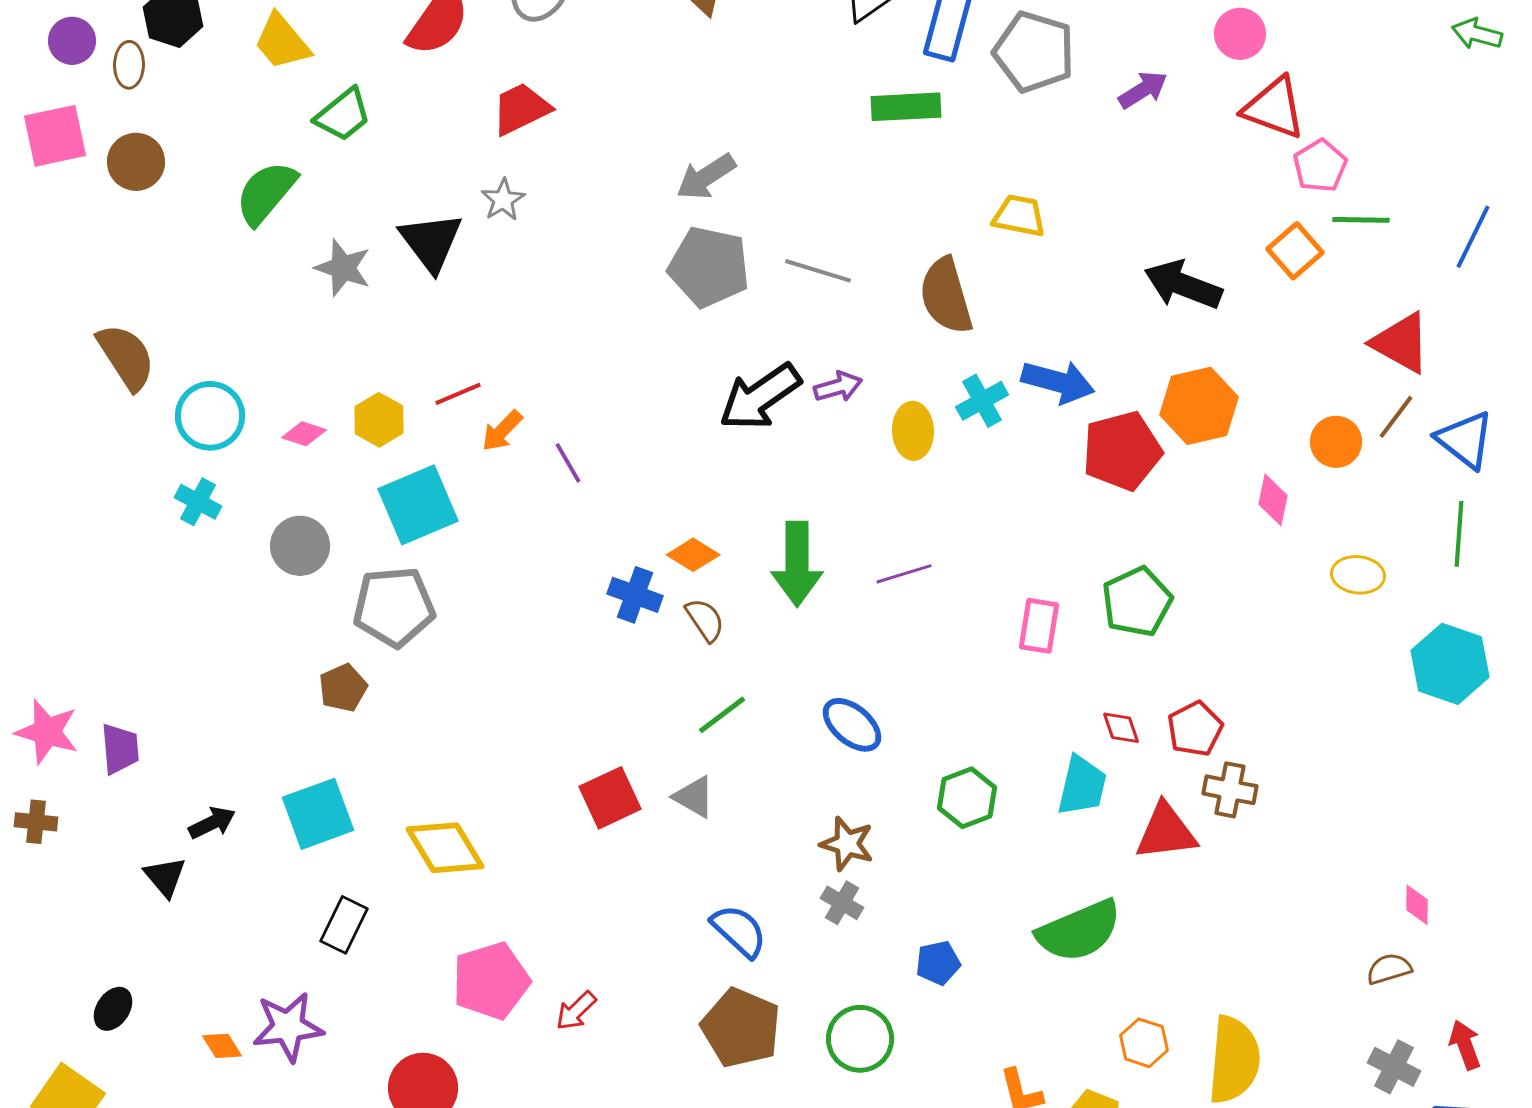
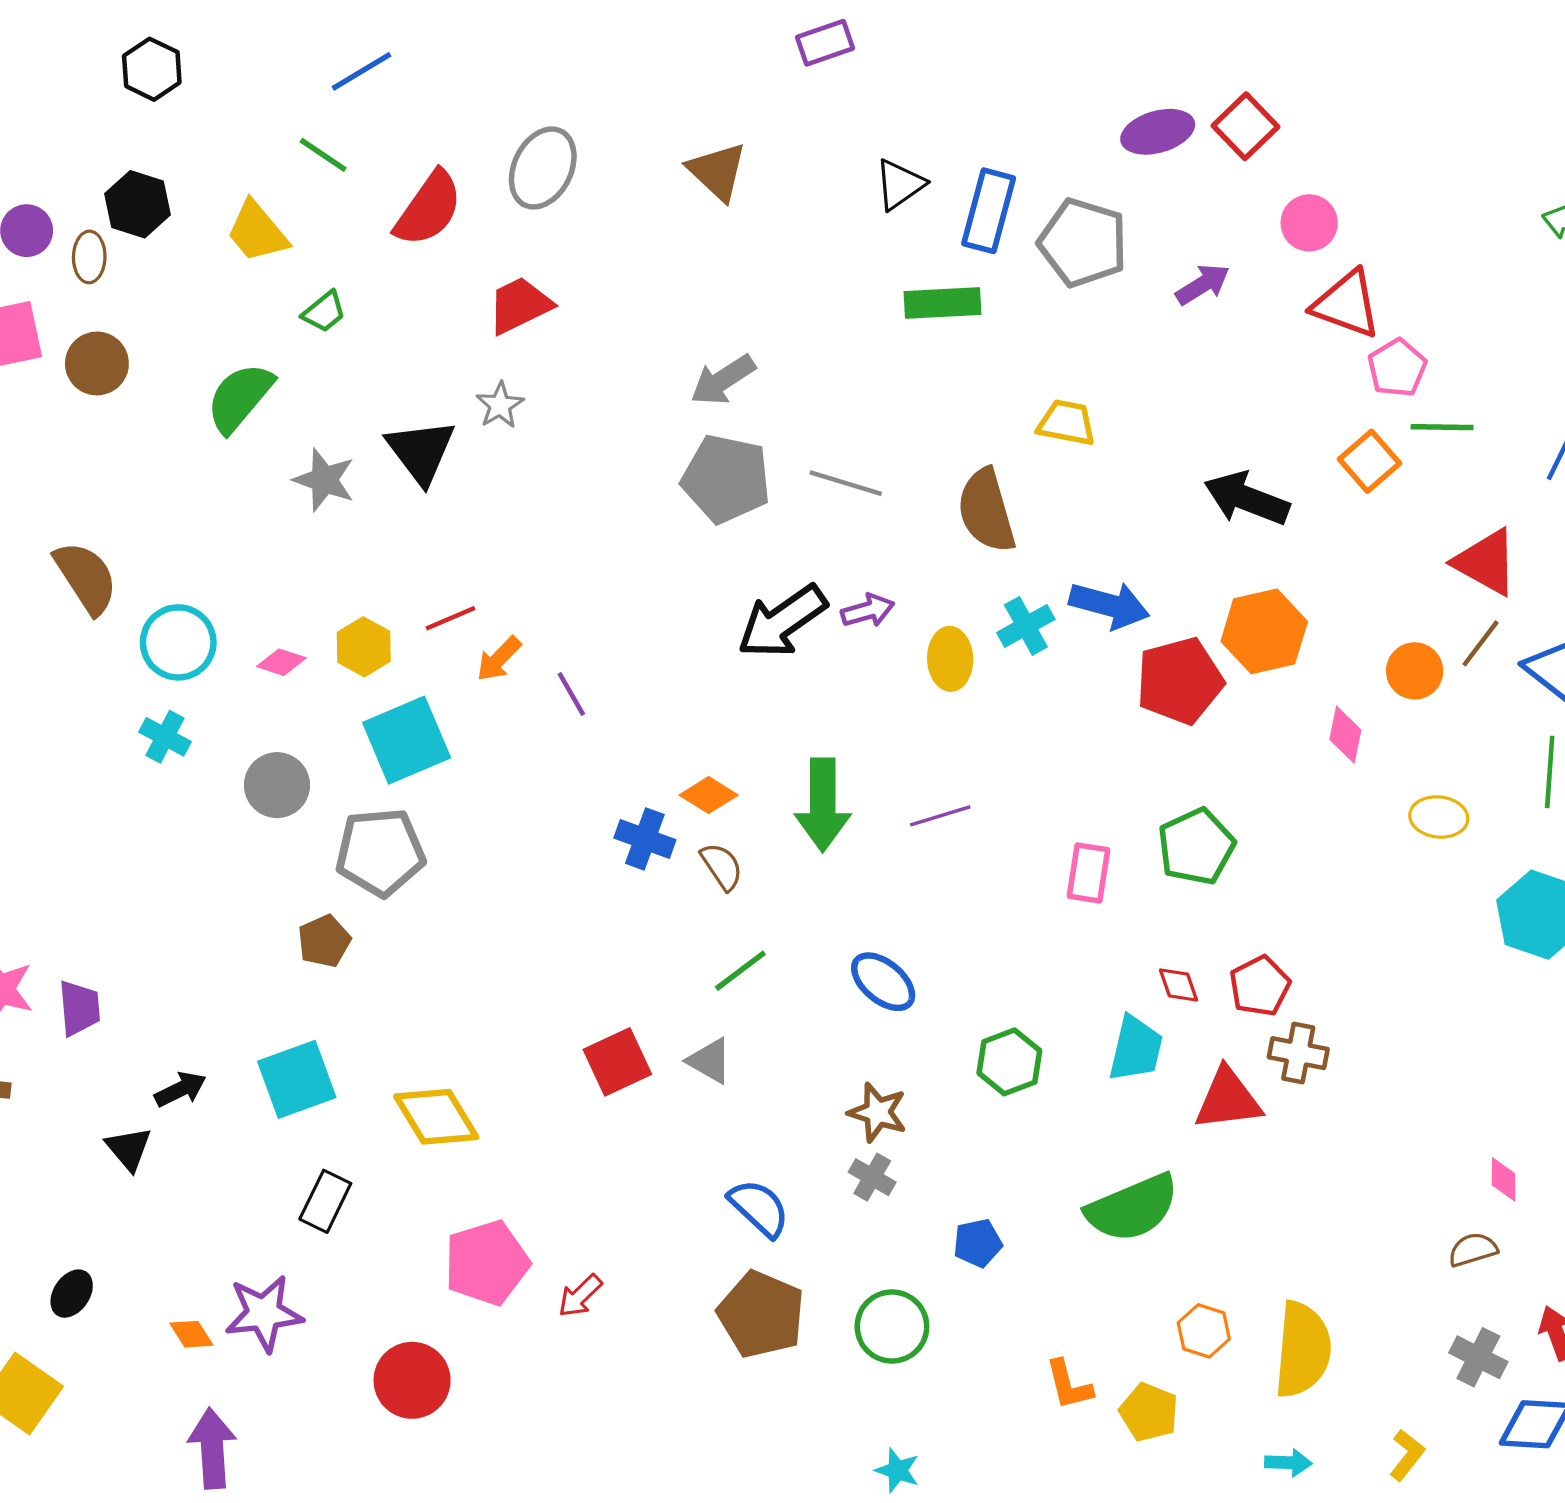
green trapezoid: (343, 115) -> (324, 312), size x0.7

